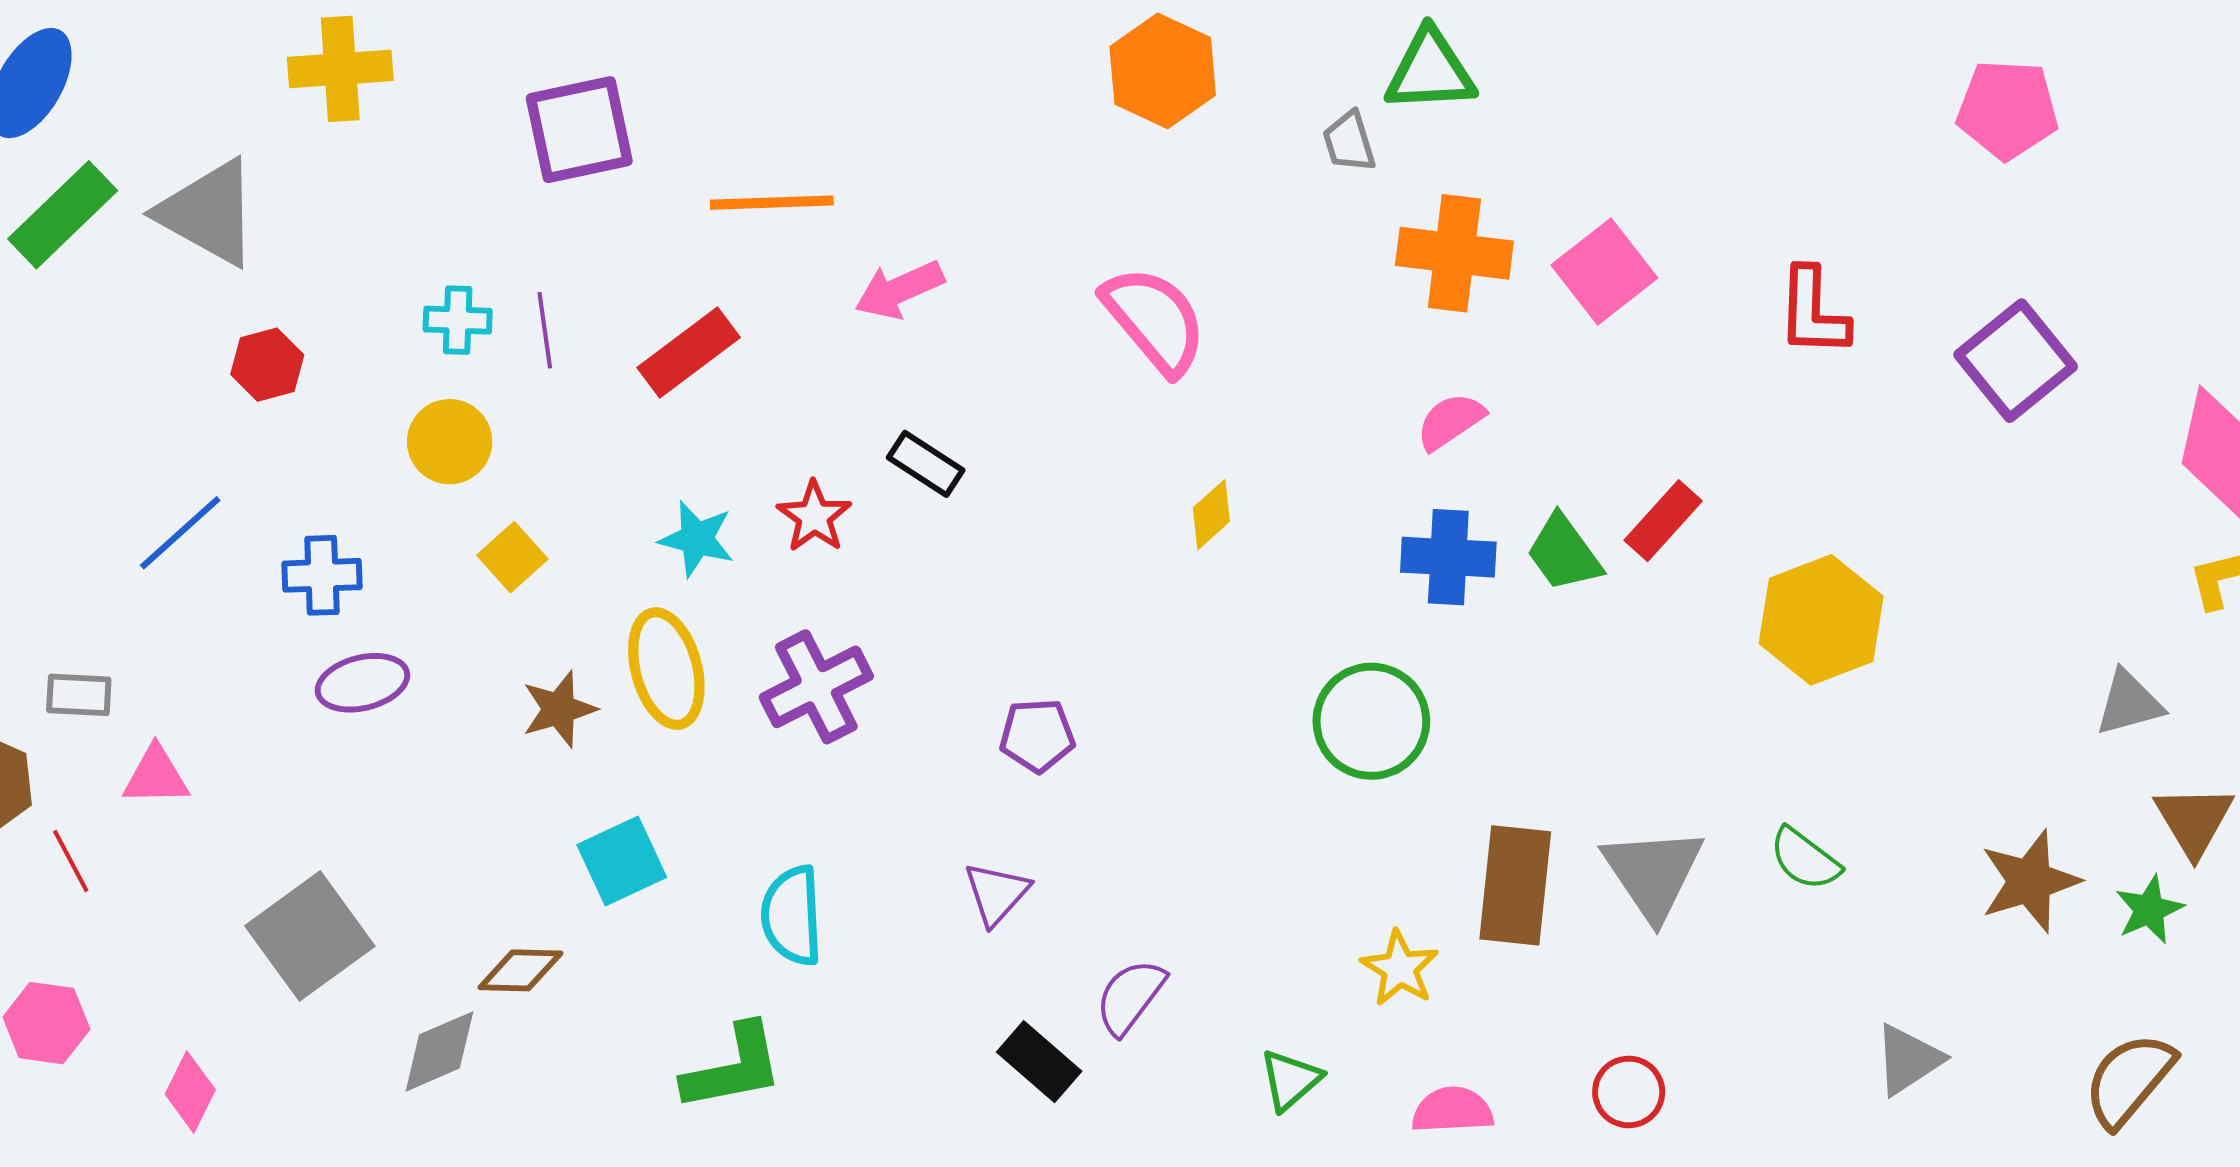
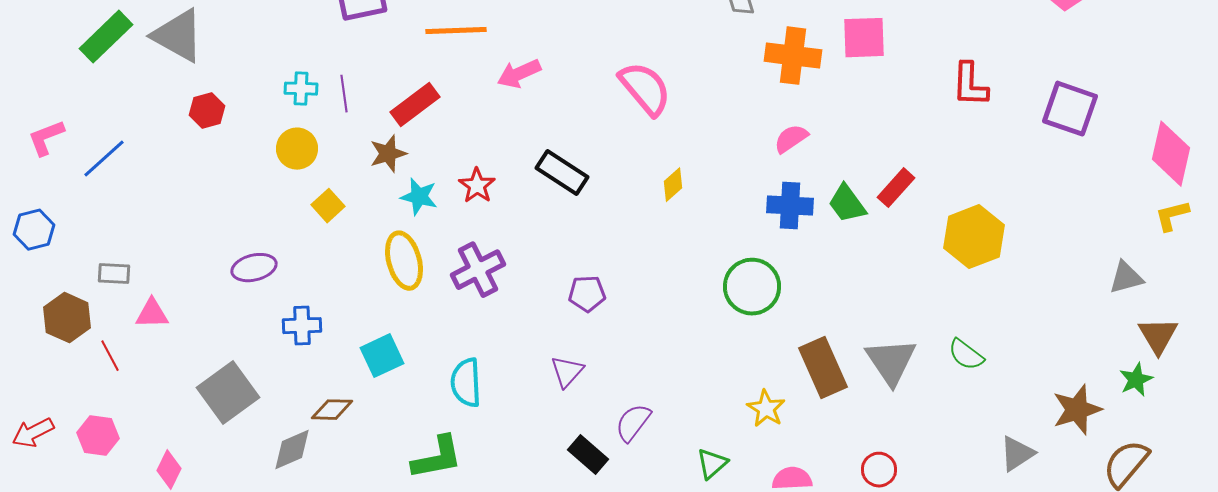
pink square: (1604, 271) -> (864, 38), moved, turned 36
purple square: (2016, 361) -> (1070, 109), turned -32
black rectangle: (926, 464) -> (562, 173), moved, size x1.4
blue line: (180, 533) -> (104, 159), moved
blue cross: (322, 575) -> (302, 326), moved
brown star: (559, 709) -> (388, 154), moved
brown star: (2030, 881) -> (1077, 410), moved
brown rectangle: (1515, 885) -> (823, 368), turned -30

